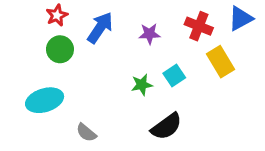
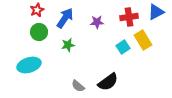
red cross: (199, 26) -> (129, 17), turned -30
cyan square: (174, 76) -> (123, 47), moved
green star: (142, 85) -> (68, 45), moved
gray semicircle: (86, 133) -> (78, 86), moved

